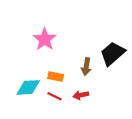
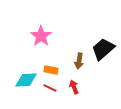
red arrow: (81, 95) -> (74, 87), turned 80

